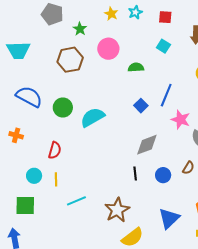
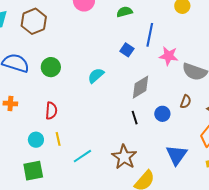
brown hexagon: (70, 60) -> (34, 21), moved
green semicircle: (136, 67) -> (124, 12), moved
cyan semicircle: (93, 117) -> (96, 76), moved, size x0.7

